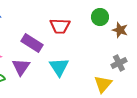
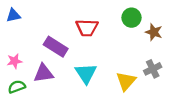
purple triangle: (21, 67) -> (43, 73), turned 48
yellow triangle: (103, 84) -> (126, 81), moved

